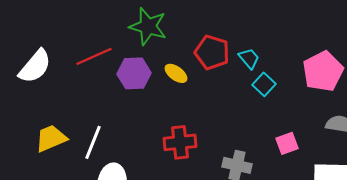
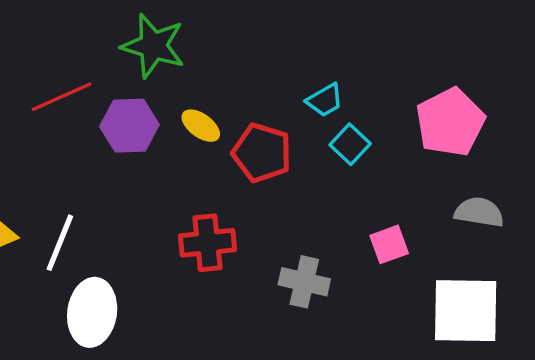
red pentagon: (212, 52) -> (262, 153), moved
cyan trapezoid: (249, 58) -> (325, 100), turned 100

